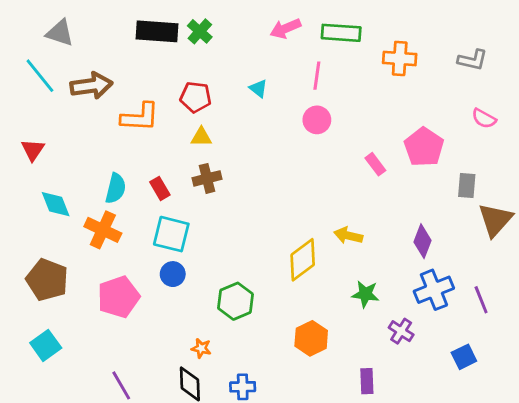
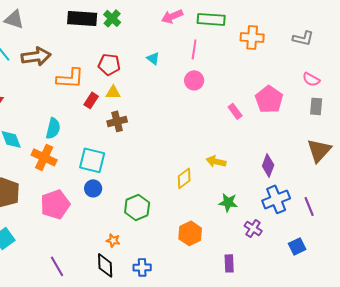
gray rectangle: (467, 186) -> (316, 106), moved
red rectangle: (160, 188) -> (91, 100), moved, turned 63
yellow diamond: (303, 260) -> (184, 178), size x0.7

